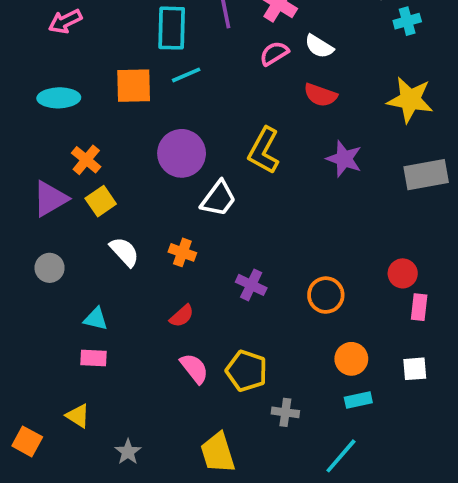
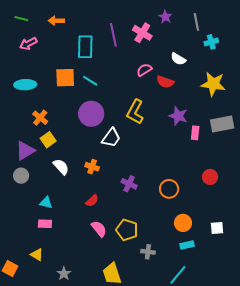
white semicircle: (319, 46) -> (178, 59), moved
pink semicircle: (274, 53) -> (144, 70), moved
cyan line: (186, 75) -> (90, 81), moved, turned 56
purple triangle: (50, 199) -> (25, 151), moved
pink rectangle: (419, 307) -> (195, 133), moved

